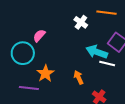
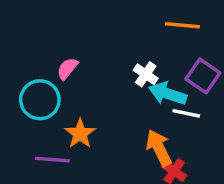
white cross: (81, 22) -> (146, 74), moved
orange arrow: (79, 77) -> (159, 148), moved, size x1.5

